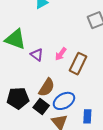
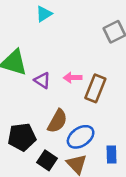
pink arrow: (61, 54) -> (73, 78), turned 56
black square: (41, 107) -> (47, 160), moved

